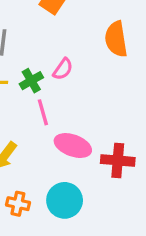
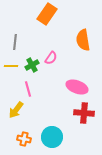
pink line: (43, 112) -> (28, 89), moved
pink ellipse: (73, 146) -> (77, 87), moved

